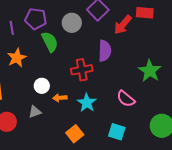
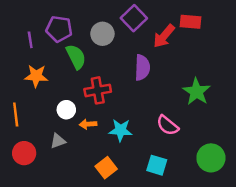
orange star: (17, 58) -> (36, 76), turned 30
red cross: (82, 70) -> (98, 90), moved
cyan star: (87, 103) -> (121, 130), turned -30

